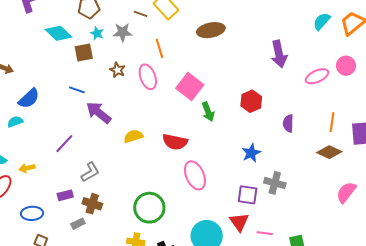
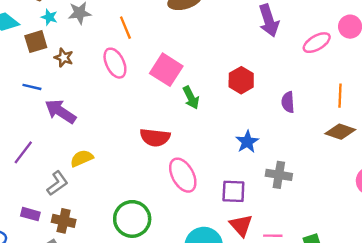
brown star: (117, 70) -> (64, 58), moved
yellow semicircle: (133, 136) -> (82, 158), moved
purple rectangle: (65, 195) -> (30, 214), turned 35
purple square: (248, 195) -> (233, 191), moved

